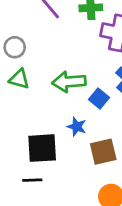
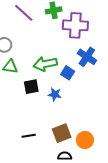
black square: (42, 148) -> (31, 87), moved, size x0.7
brown square: (103, 152) -> (62, 133), moved

